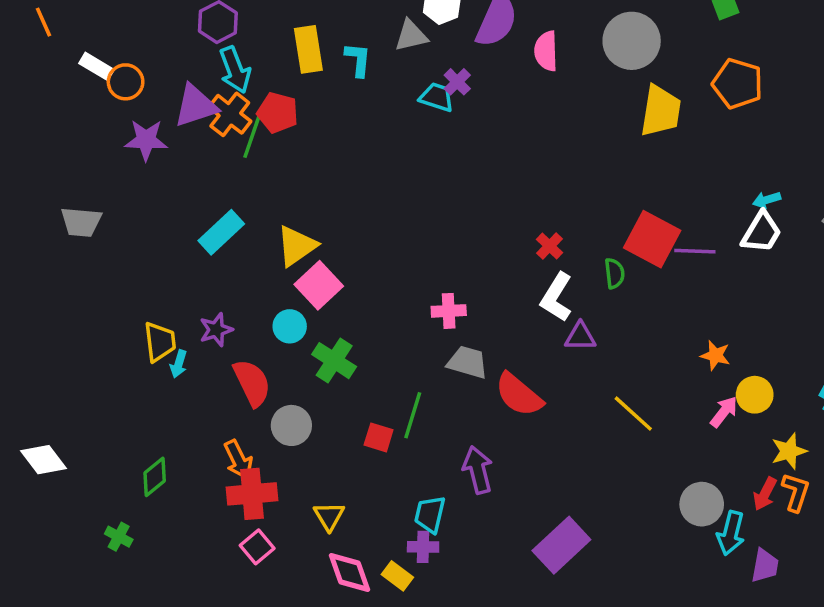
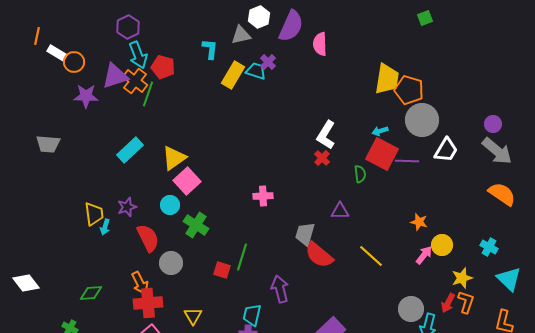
orange line: (43, 22) -> (37, 36), moved, turned 36
gray circle: (632, 41) -> (422, 120), moved
yellow rectangle: (308, 49) -> (233, 75), moved, turned 40
orange pentagon: (738, 84) -> (409, 90), moved
red pentagon: (278, 113) -> (163, 67), moved
cyan arrow: (767, 200) -> (380, 131), moved
white L-shape: (556, 297) -> (326, 135), moved
gray trapezoid: (467, 362) -> (305, 234), moved, turned -90
red semicircle: (519, 395) -> (319, 255), moved
green diamond: (155, 477) -> (91, 293), turned 35

